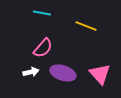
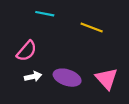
pink semicircle: (43, 48) -> (27, 51), moved

